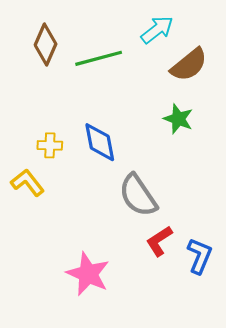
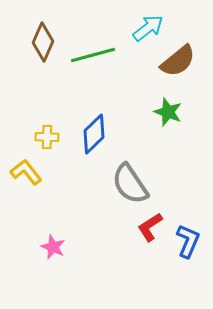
blue diamond: (100, 142) -> (94, 134), turned 57
pink star: (88, 274) -> (53, 247), moved, size x0.6

